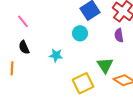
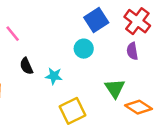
black semicircle: (24, 47) -> (26, 66), moved
yellow square: (83, 83) -> (72, 111), moved

